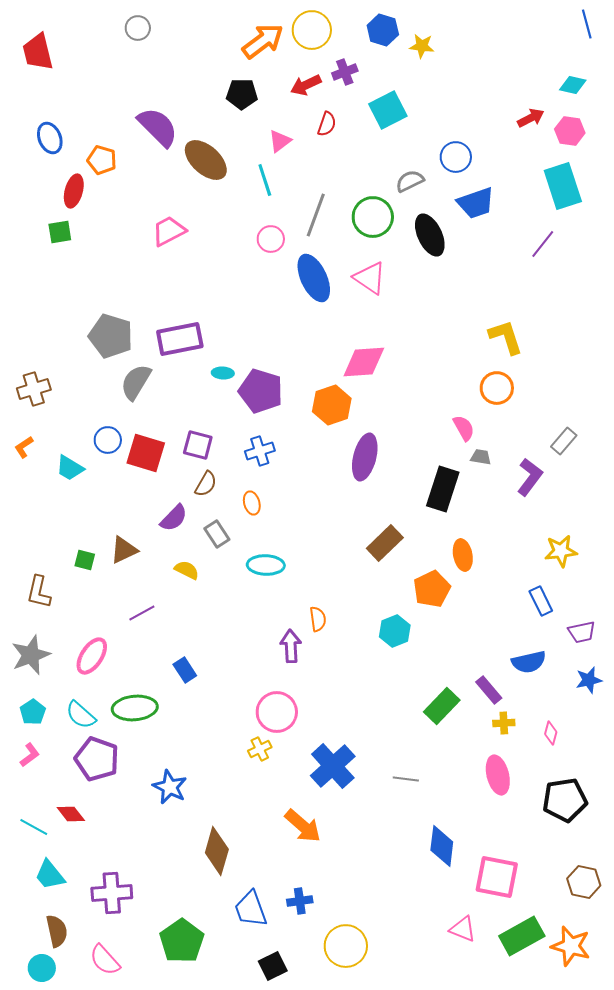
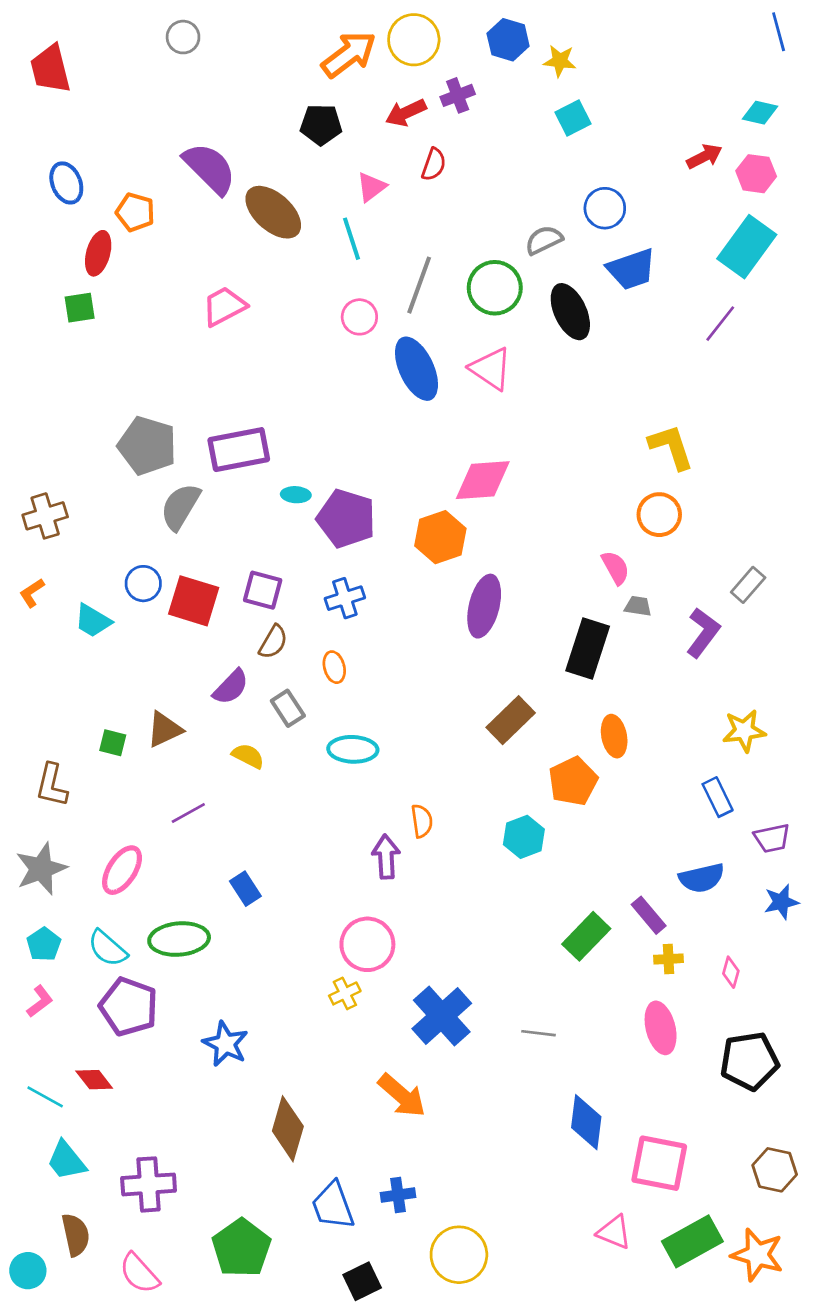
cyan square: (388, 110) -> (573, 118), moved, size x0.7
cyan rectangle: (563, 186) -> (747, 247), turned 54
cyan circle: (42, 968) -> (28, 1271), moved

